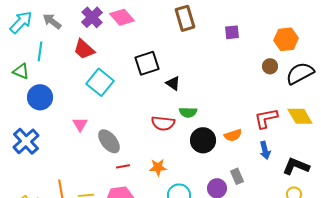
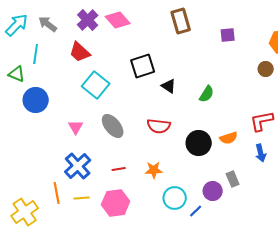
green semicircle: (188, 112) -> (207, 94), moved, turned -60
blue cross: (26, 141) -> (78, 166), moved
gray ellipse: (109, 141) -> (113, 126), moved

